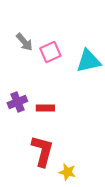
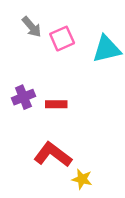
red L-shape: (42, 151) -> (53, 155), turned -68

